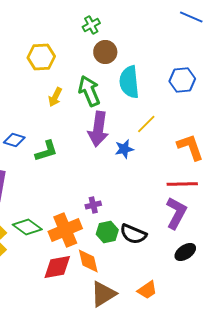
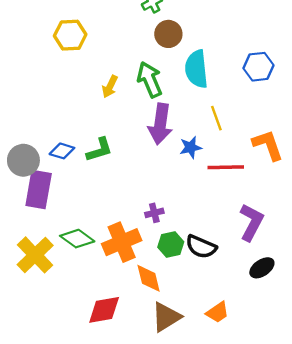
yellow hexagon: (41, 57) -> (70, 35), moved
yellow line: (146, 124) -> (216, 118), turned -65
blue diamond: (14, 140) -> (62, 151), moved
red line: (182, 184) -> (226, 167), moved
red diamond: (57, 267) -> (104, 310), moved

